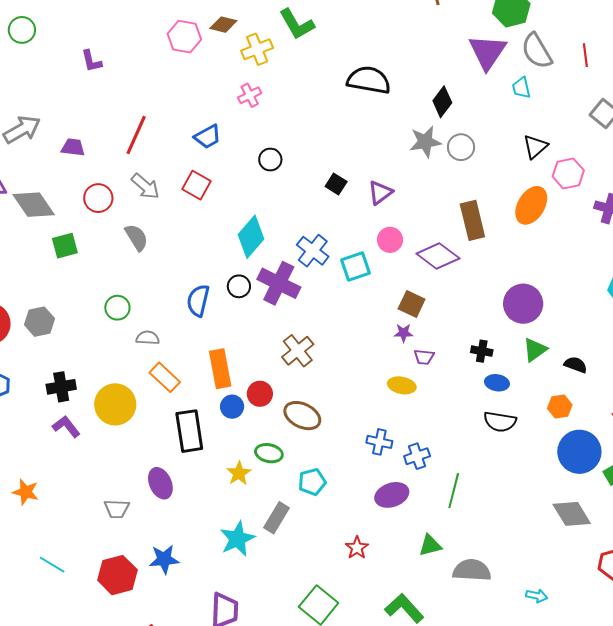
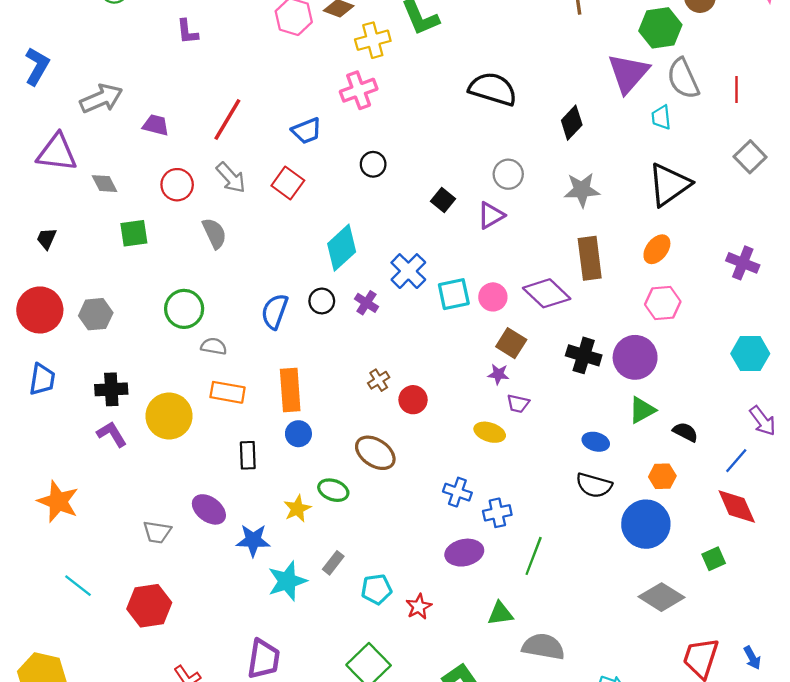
pink cross: (250, 95) -> (359, 90), size x1.4
gray star: (425, 142) -> (582, 190), moved
gray circle: (461, 147) -> (508, 174), moved
black triangle: (535, 147) -> (669, 185), size x1.6
pink hexagon: (568, 173) -> (663, 303), moved
gray diamond: (34, 205) -> (104, 184), size x0.6
orange ellipse: (531, 205) -> (657, 249), size x0.7
pink circle: (390, 240) -> (493, 297), moved
purple cross: (279, 283) -> (366, 303), size x0.5
green circle: (117, 308) -> (184, 309), size x1.4
brown cross: (298, 351) -> (379, 380), size x0.6
black cross: (482, 351) -> (584, 355), moved, size x1.4
orange rectangle: (165, 377) -> (228, 392), turned -40
red circle: (260, 394) -> (413, 400), moved
black rectangle: (189, 431) -> (248, 455), size x0.6
blue circle: (579, 452) -> (646, 524), moved
cyan pentagon: (312, 482) -> (376, 589), moved
purple ellipse: (160, 483) -> (209, 509), turned -36
orange star: (26, 492) -> (58, 501), size x1.4
gray diamond: (572, 514) -> (661, 597), turned -33
gray rectangle: (277, 518) -> (333, 563), size x0.7
blue star: (164, 559) -> (253, 540), moved

